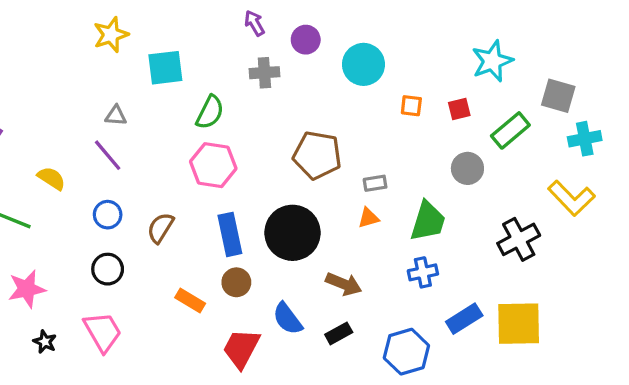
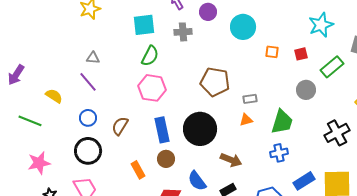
cyan square: (165, 68) -> (144, 25), moved
black circle: (108, 269) -> (88, 151), size x1.4
orange rectangle: (190, 300) -> (138, 170), turned 30

